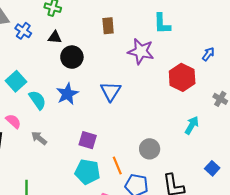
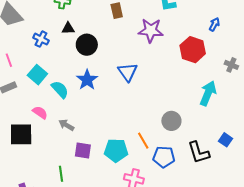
blue cross: (23, 31) -> (41, 39), moved
cyan arrow: (192, 125) -> (208, 93), size x1.4
purple square: (88, 140) -> (83, 151), moved
blue square: (212, 168) -> (226, 140), moved

